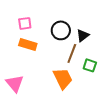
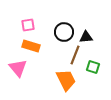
black triangle: (83, 35) -> (86, 37), turned 32
pink triangle: (15, 83) -> (18, 68), moved

